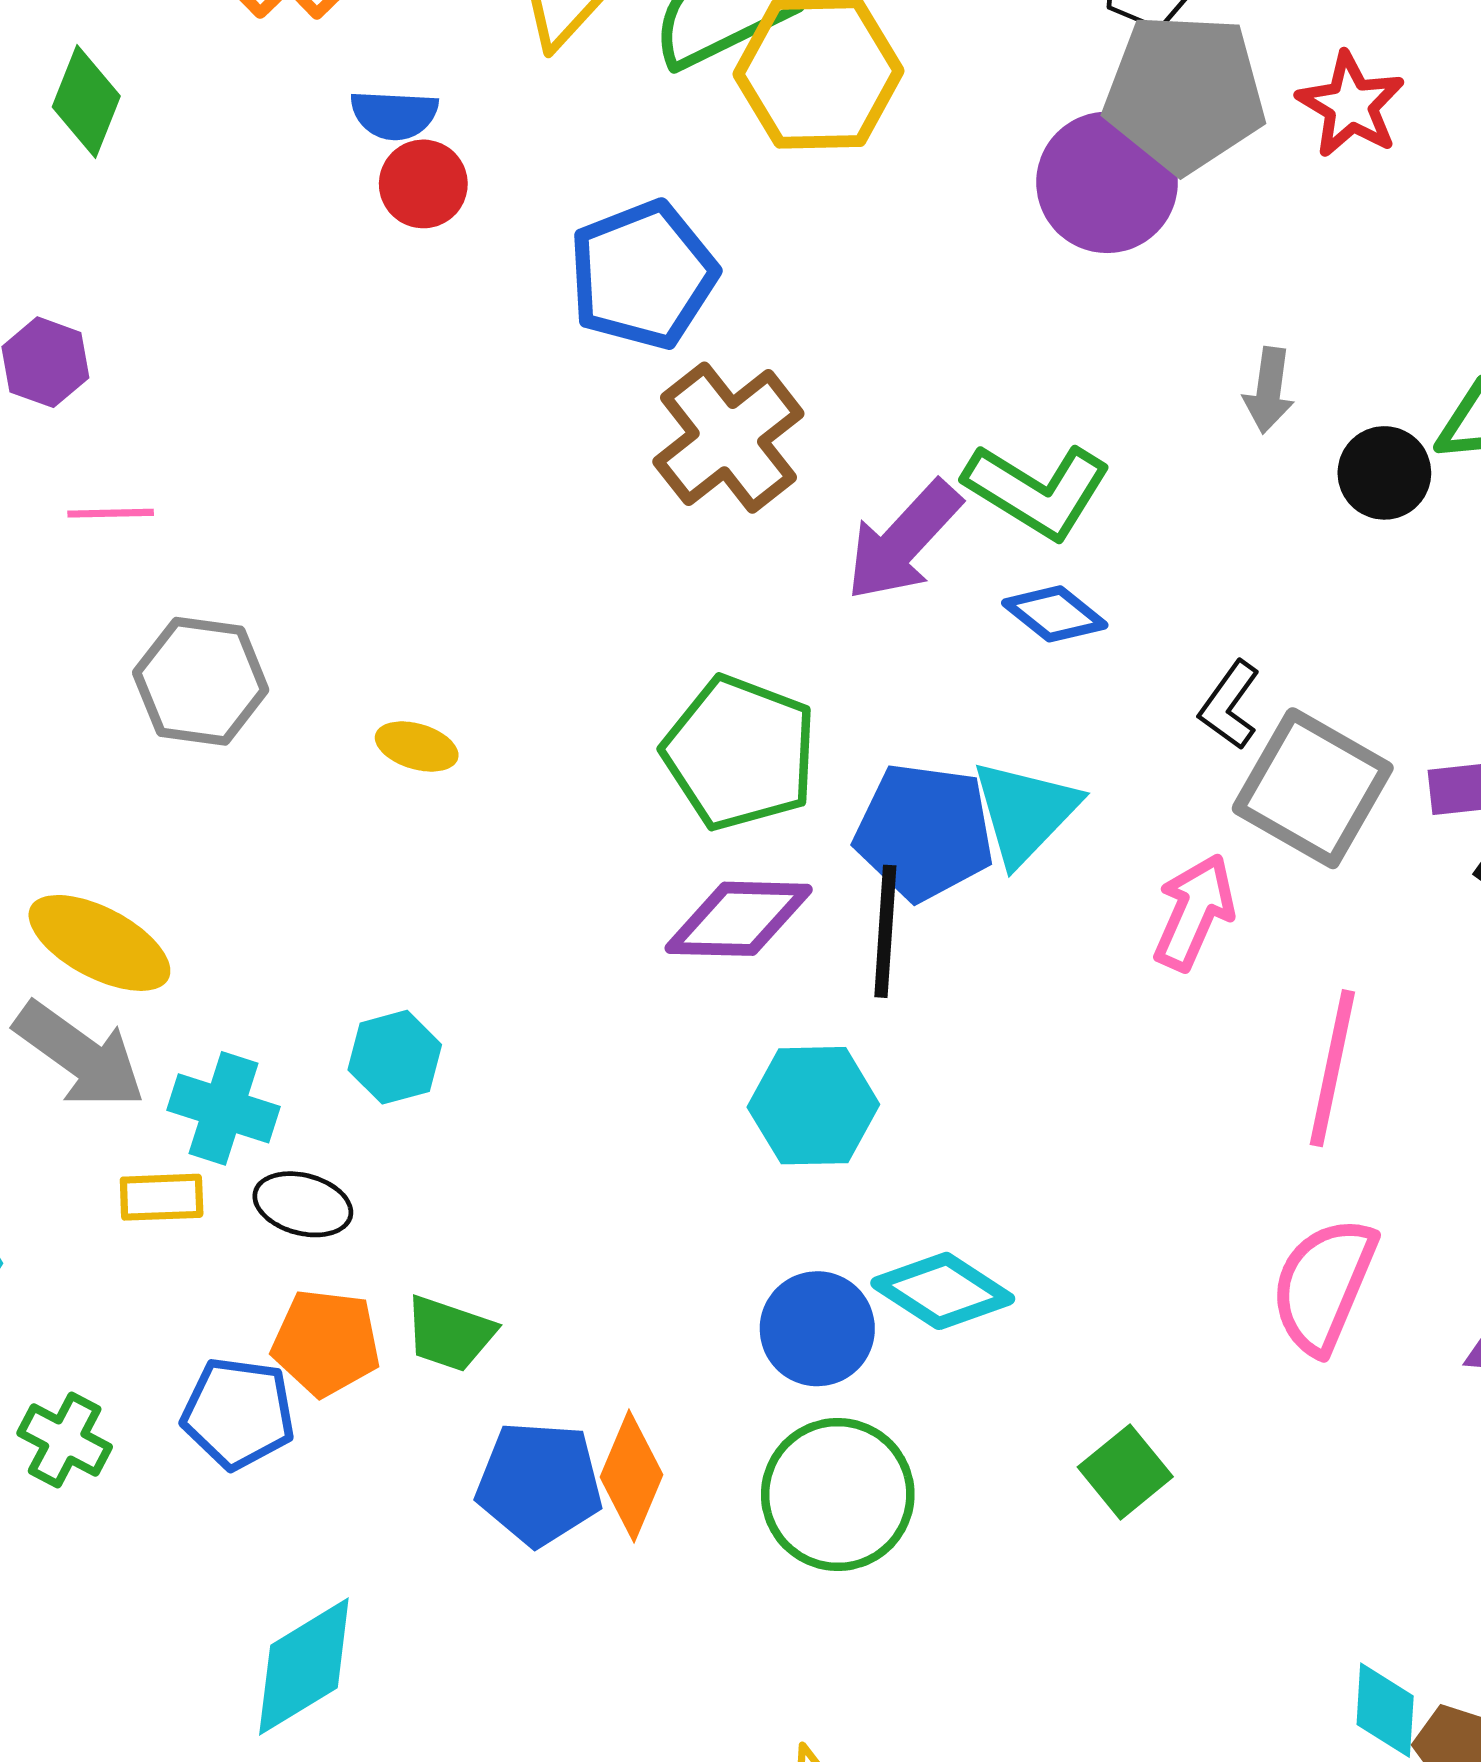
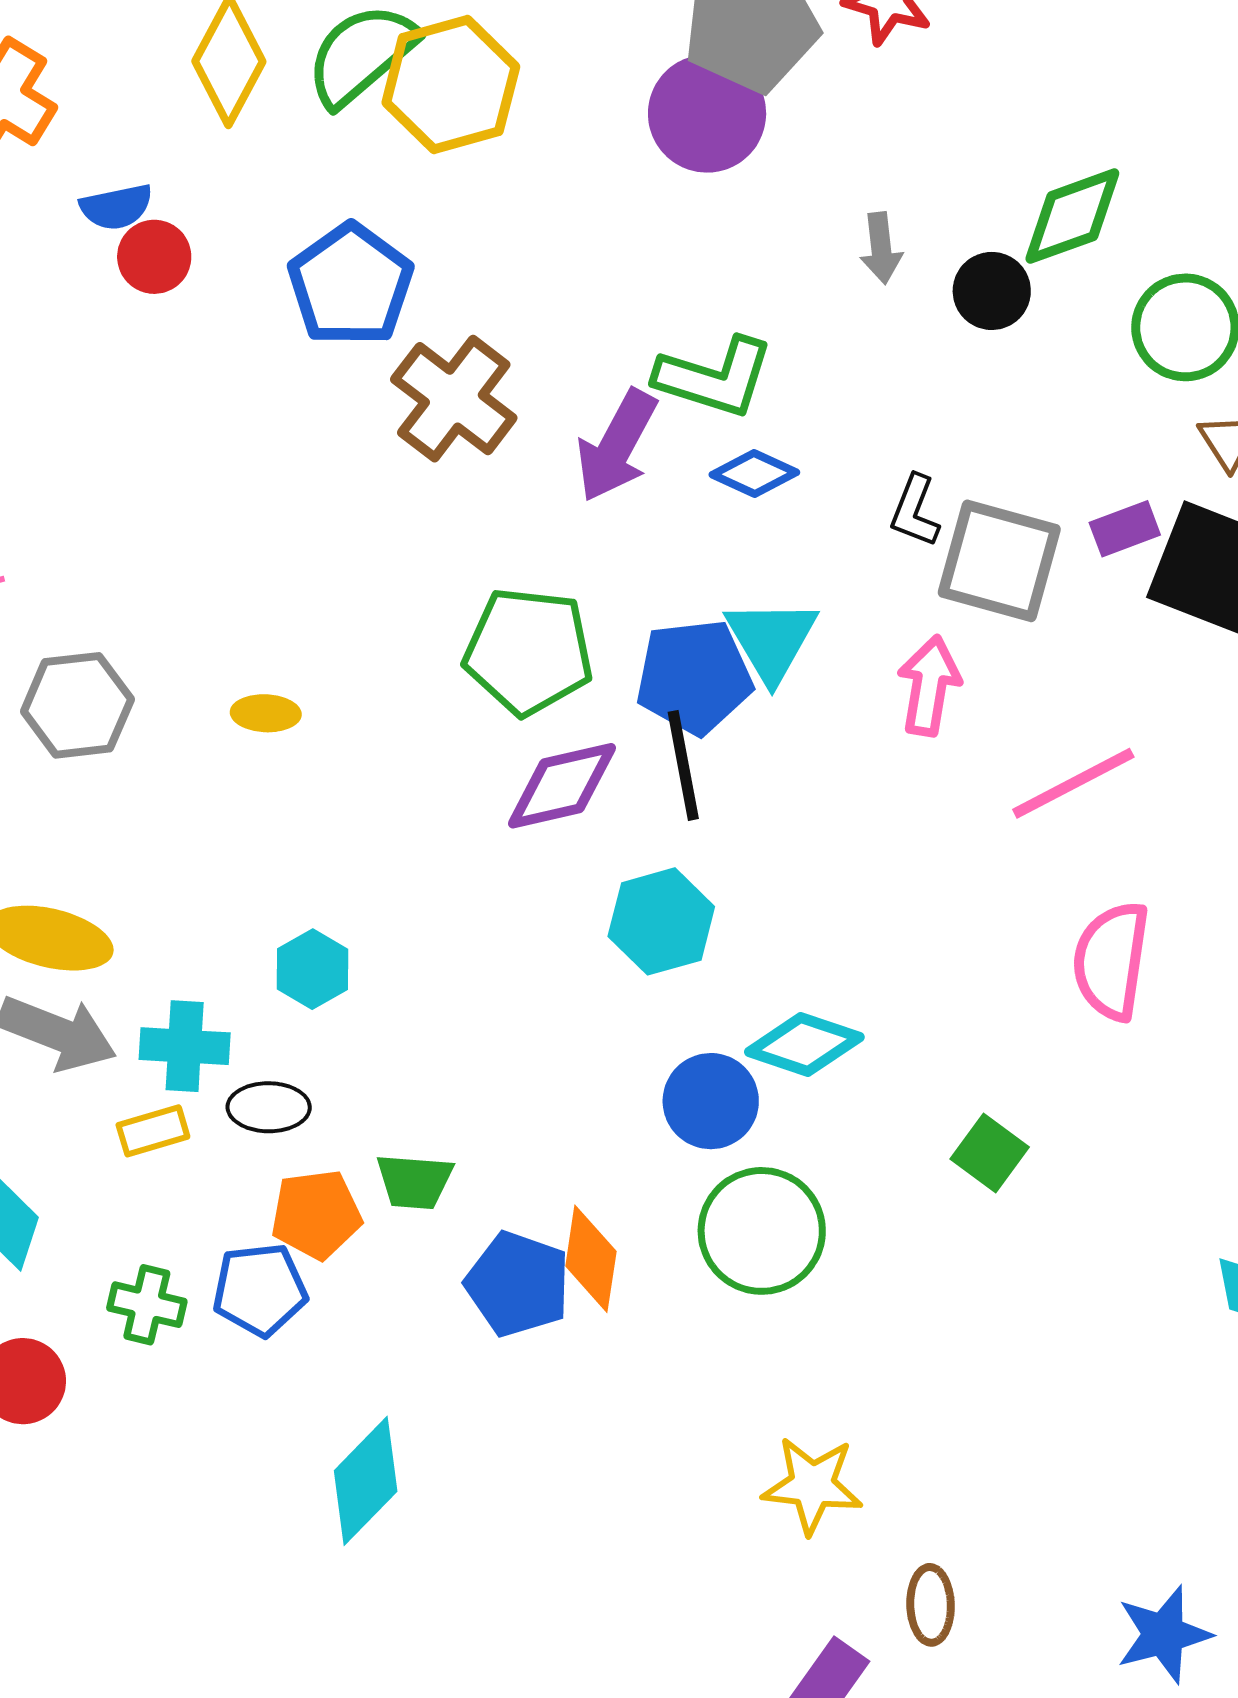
pink line: (1332, 1068) -> (1073, 783), turned 65
green cross: (65, 1440) -> (147, 1305), moved
blue pentagon: (539, 1483) -> (518, 1284), turned 30

